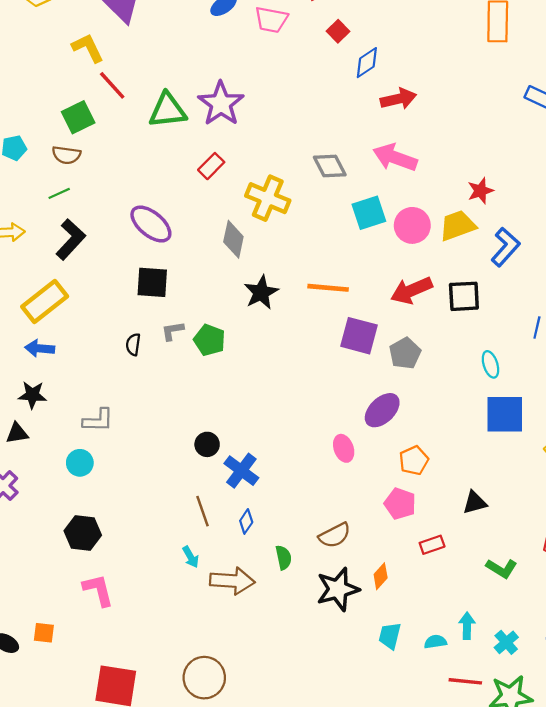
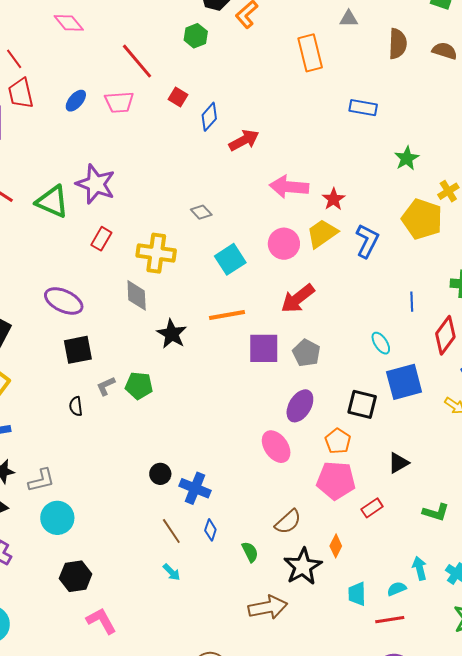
green triangle: (168, 110) -> (52, 202), turned 45
pink arrow: (395, 158) -> (289, 187), moved
gray diamond: (330, 166) -> (201, 212), size x0.7
cyan square: (369, 213) -> (230, 259), moved
black square: (464, 296) -> (362, 404), moved, turned 32
gray L-shape: (98, 420) -> (41, 480), moved
pink ellipse: (344, 448) -> (276, 447), size x1.4
cyan circle: (80, 463) -> (57, 518), size x1.4
pink pentagon: (400, 504) -> (336, 481), size x1.4
brown arrow: (232, 581) -> (268, 607), moved
red line: (465, 681) -> (390, 620), moved

